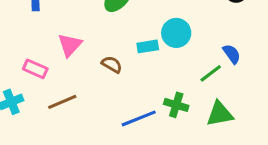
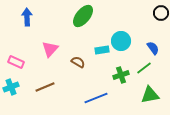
blue semicircle: (232, 54) -> (153, 48), moved
pink rectangle: (35, 69) -> (16, 62), moved
green cross: (176, 105) -> (121, 75), moved, turned -35

